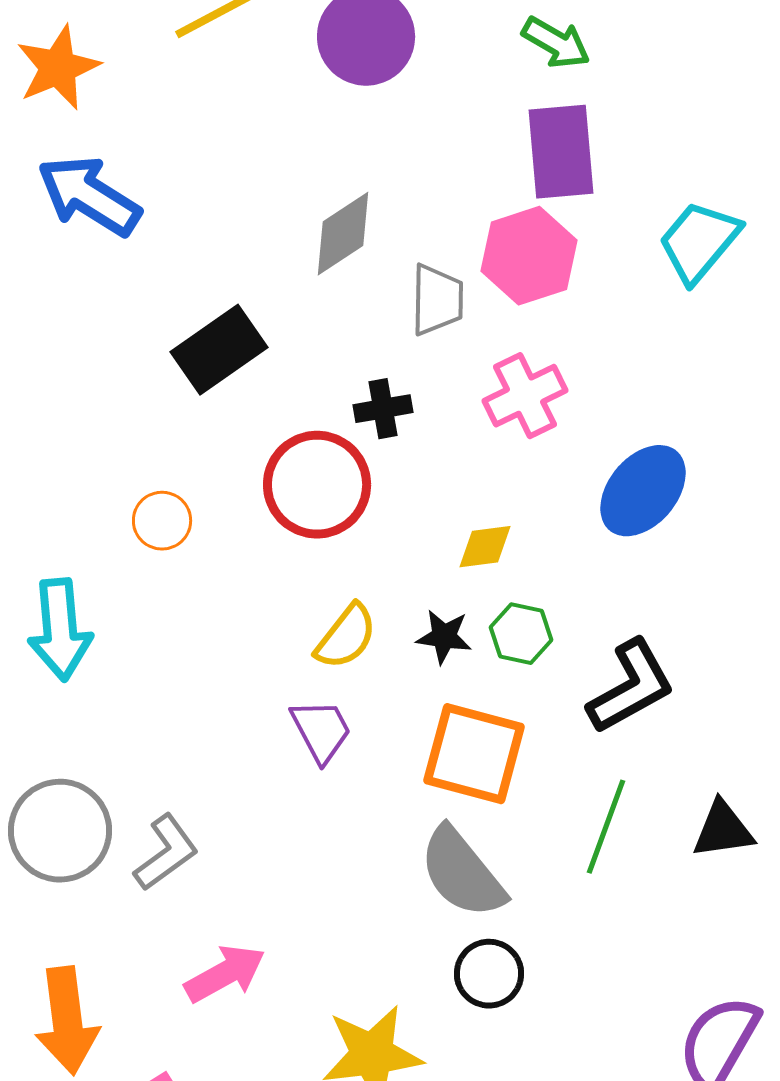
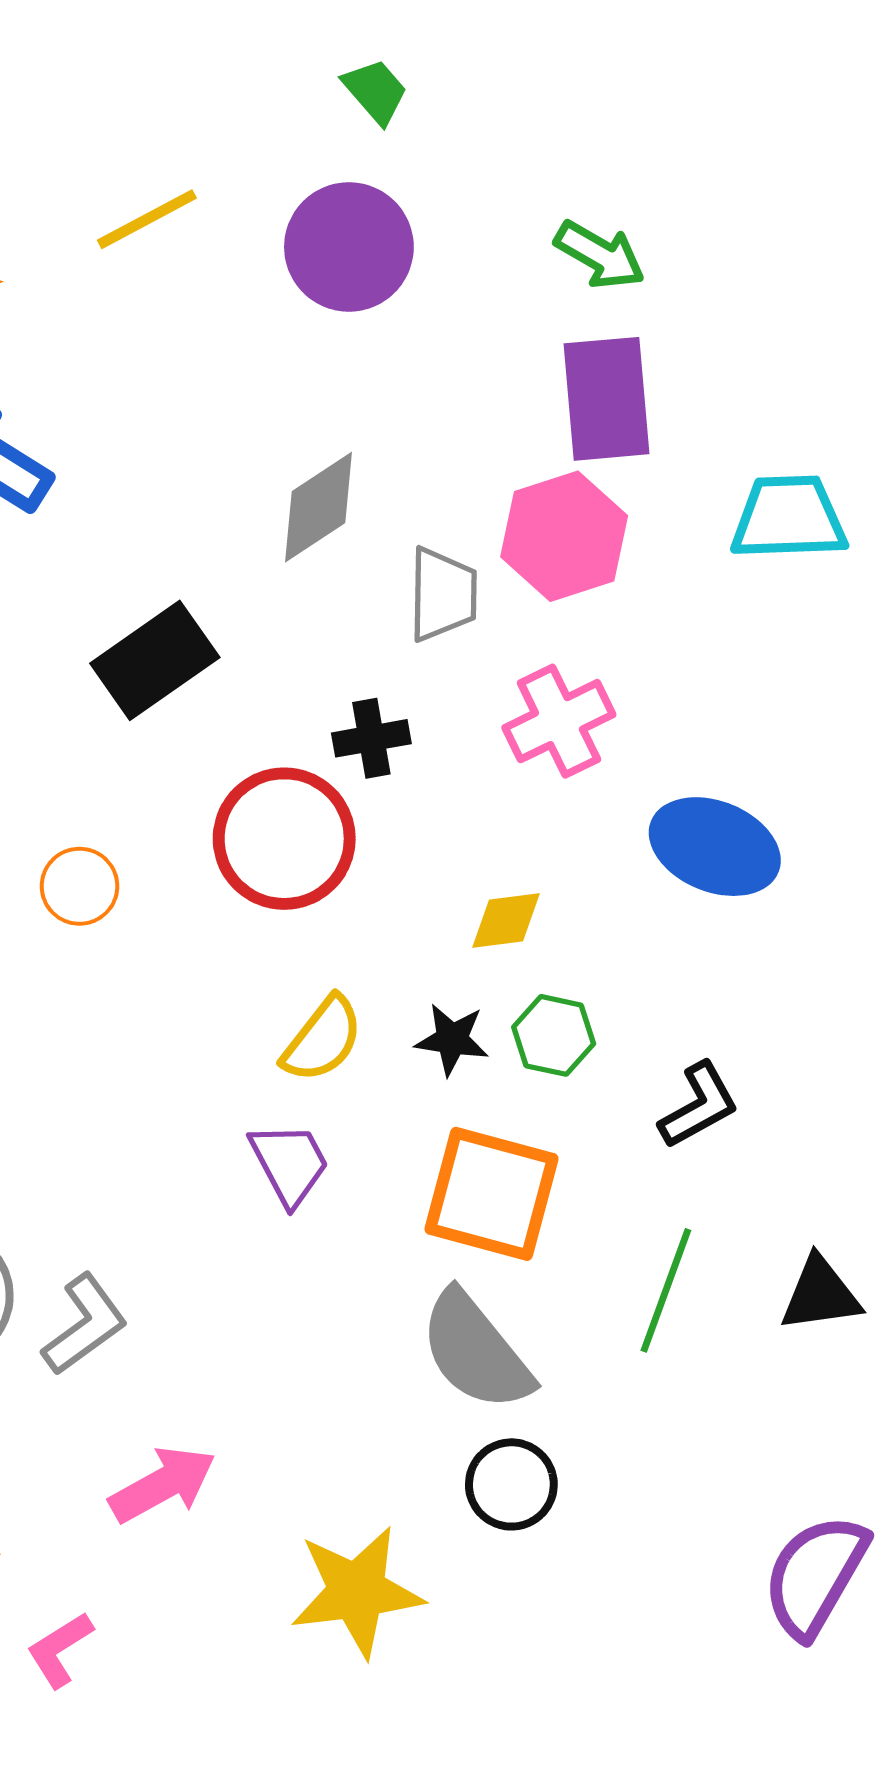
cyan trapezoid: (699, 242) -> (789, 518), turned 48
blue ellipse: (643, 491) -> (715, 847), turned 72
black L-shape: (631, 687) -> (699, 1105), size x0.7

